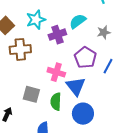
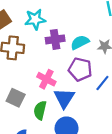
cyan semicircle: (78, 21) -> (80, 42), moved
purple pentagon: (85, 57) -> (80, 69), turned -30

